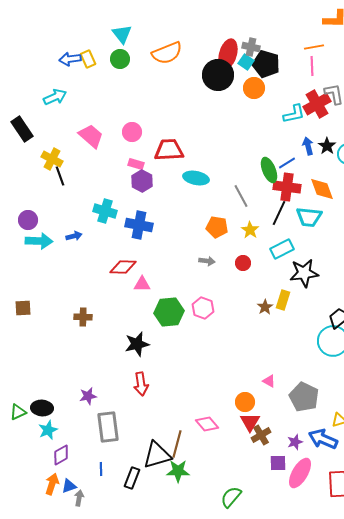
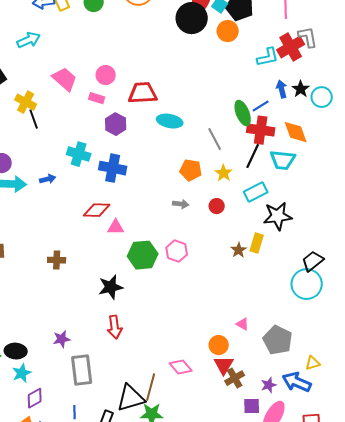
pink rectangle: (136, 164) -> (97, 98), moved

